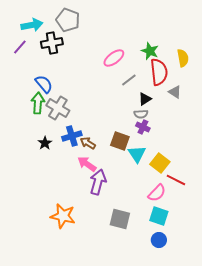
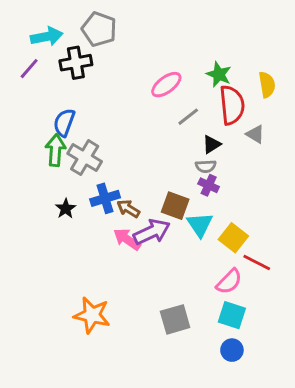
blue semicircle: (44, 84) -> (64, 123), turned -120
purple arrow: (98, 182) -> (152, 232), moved, turned 50
gray square: (120, 219) -> (175, 319), turned -30

